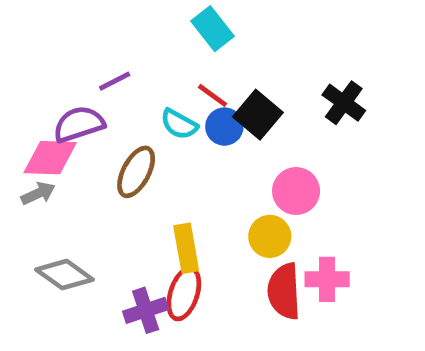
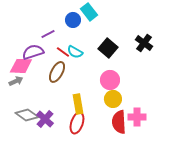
red line: (212, 95) -> (63, 52), moved
blue circle: (224, 127) -> (73, 20), moved
pink circle: (296, 191) -> (110, 80), moved
purple cross: (146, 310) -> (45, 119), moved, turned -30

